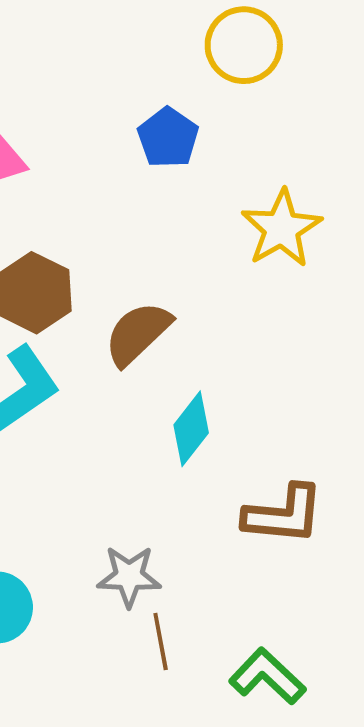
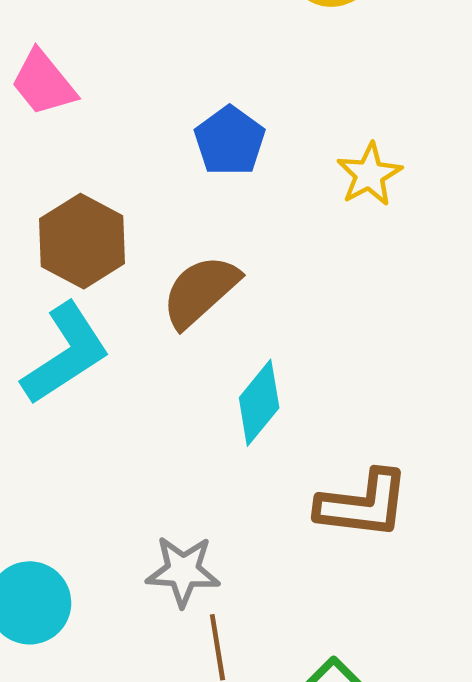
blue pentagon: (168, 138) -> (230, 141), moved
yellow star: (281, 228) -> (369, 174), size x0.7

